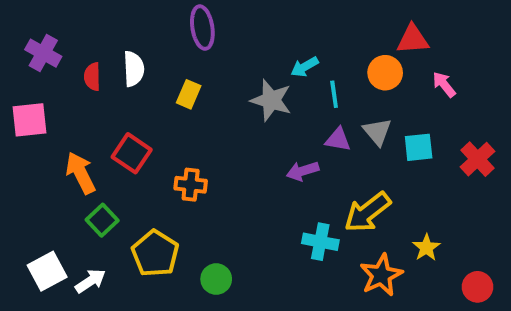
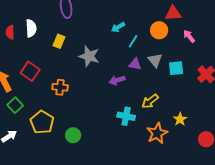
cyan line: (334, 94) -> (133, 41), turned 40
gray star: (271, 100) -> (89, 56), moved
yellow arrow: (367, 212) -> (150, 101), size x0.7

